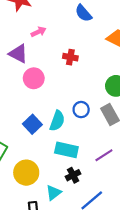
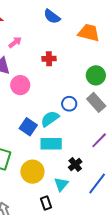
cyan semicircle: (57, 121) -> (50, 119), turned -132
cyan rectangle: (66, 150) -> (51, 144), moved

